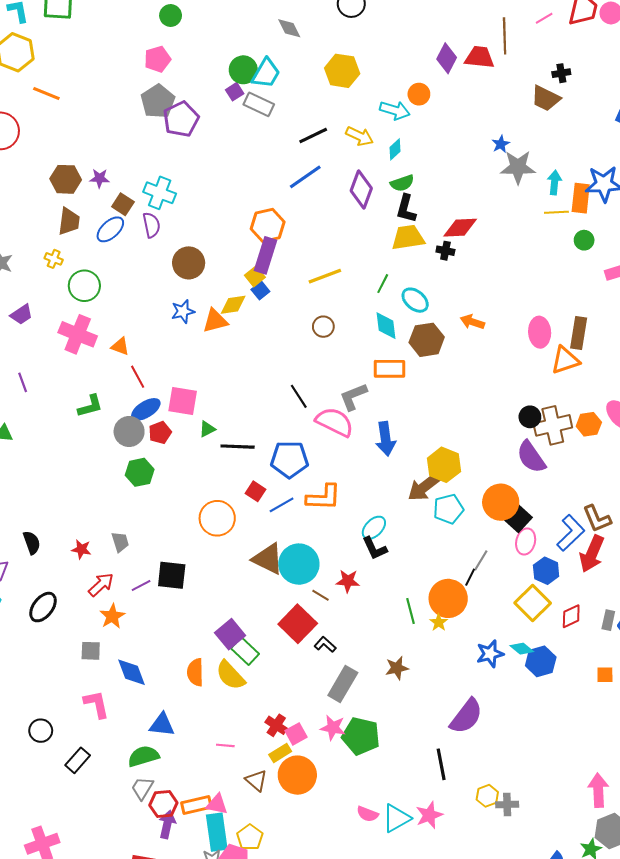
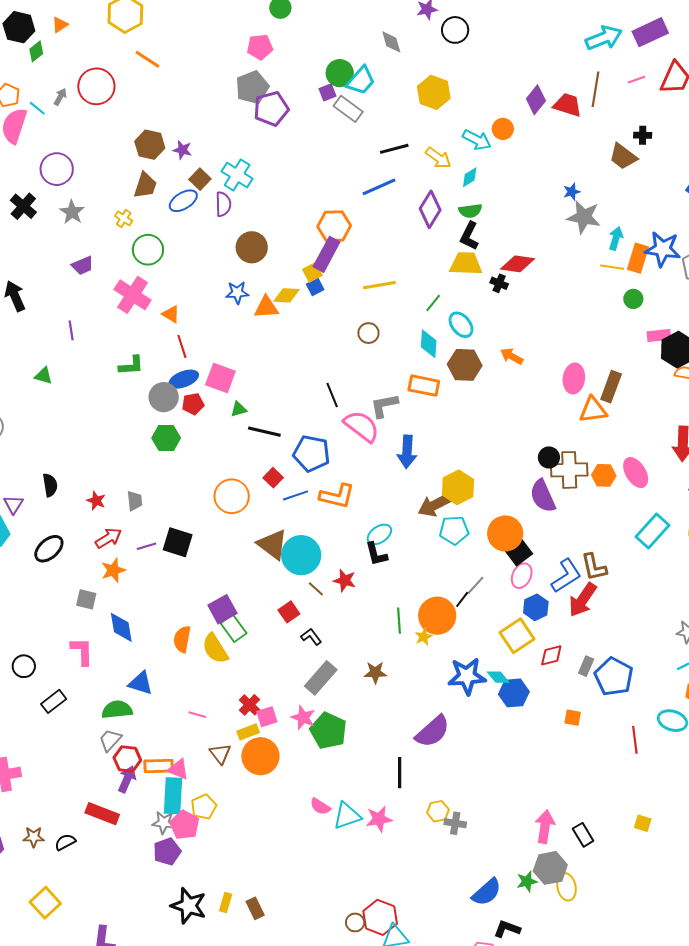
red square: (298, 624) -> (289, 612), size x0.6
blue star: (490, 654) -> (467, 676), size x1.4

